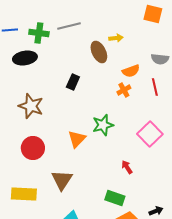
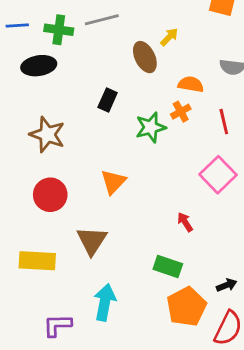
yellow arrow: (116, 38) -> (169, 37), turned -40
orange semicircle: (131, 71) -> (191, 84), turned -150
red line: (155, 87) -> (224, 122), moved
green star: (103, 125) -> (151, 127), moved

